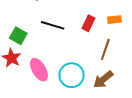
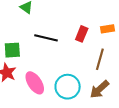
green square: (18, 36) -> (12, 50), turned -30

